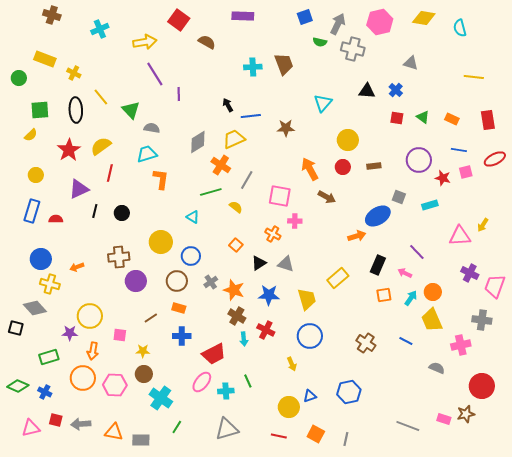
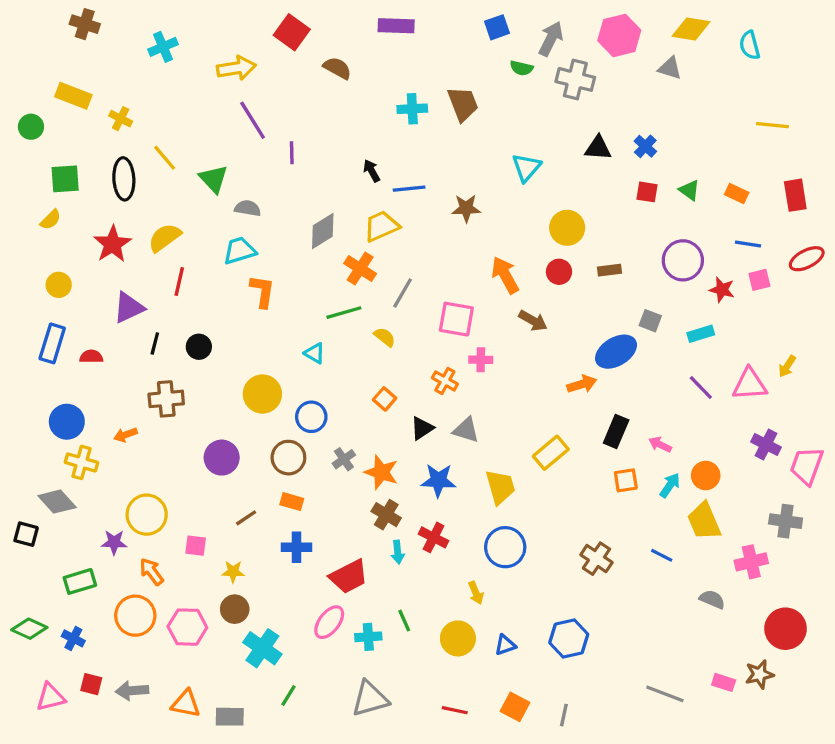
gray triangle: (411, 63) -> (670, 68), moved
purple line: (417, 252) -> (701, 387), moved
brown cross: (119, 257) -> (166, 399), moved
orange arrow: (93, 351) -> (152, 572), turned 132
yellow circle: (289, 407) -> (458, 638), moved

